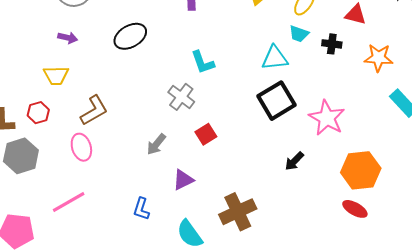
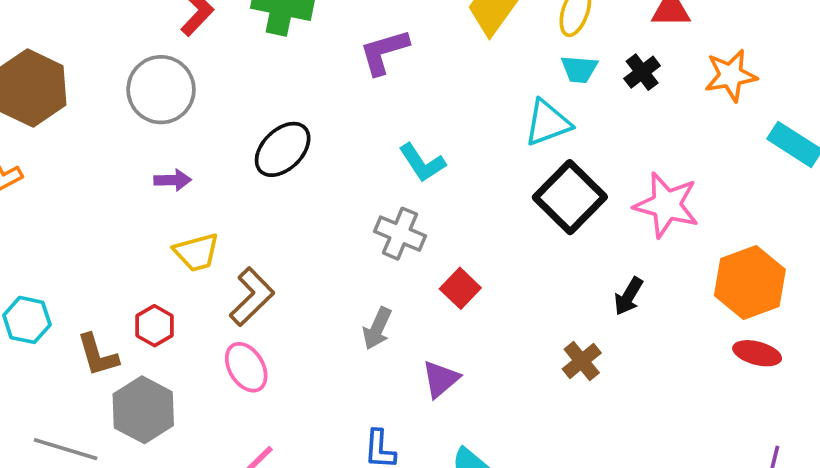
black cross: (332, 44) -> (642, 72), turned -30
yellow trapezoid: (56, 76) -> (197, 252), moved
brown cross: (238, 212) -> (582, 361), moved, size x0.6

